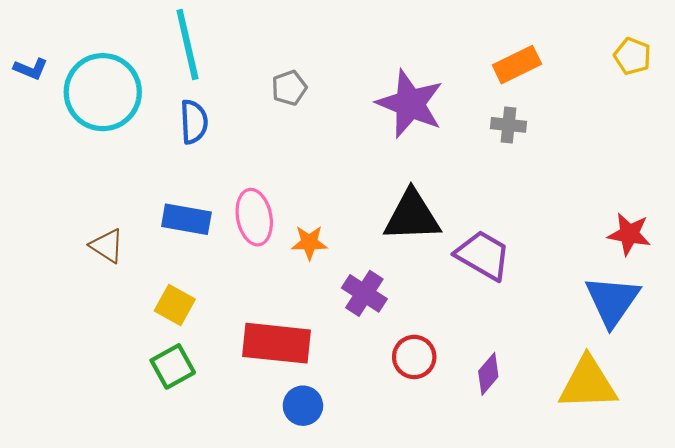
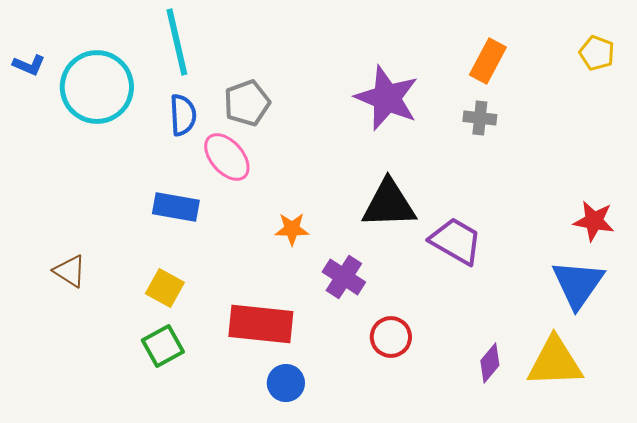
orange rectangle: (517, 65) -> (488, 61), turned -36
gray pentagon: (289, 88) -> (247, 103), moved, size x1.4
pink ellipse: (254, 217) -> (227, 157), moved, turned -30
brown triangle: (107, 246) -> (70, 271), moved
purple diamond: (488, 374) -> (490, 363), moved

